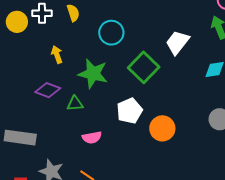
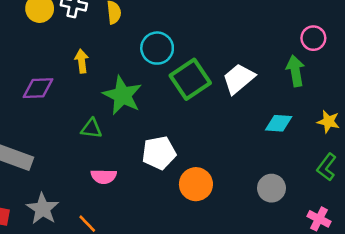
green square: (144, 67) -> (190, 79), moved
purple diamond: (48, 90) -> (38, 88), moved, turned -35

